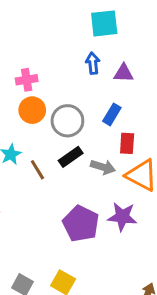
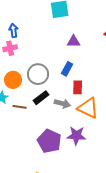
blue arrow: (93, 63) -> (13, 31), moved
orange circle: (32, 110) -> (13, 80), moved
brown line: (37, 170) -> (20, 107), turned -48

